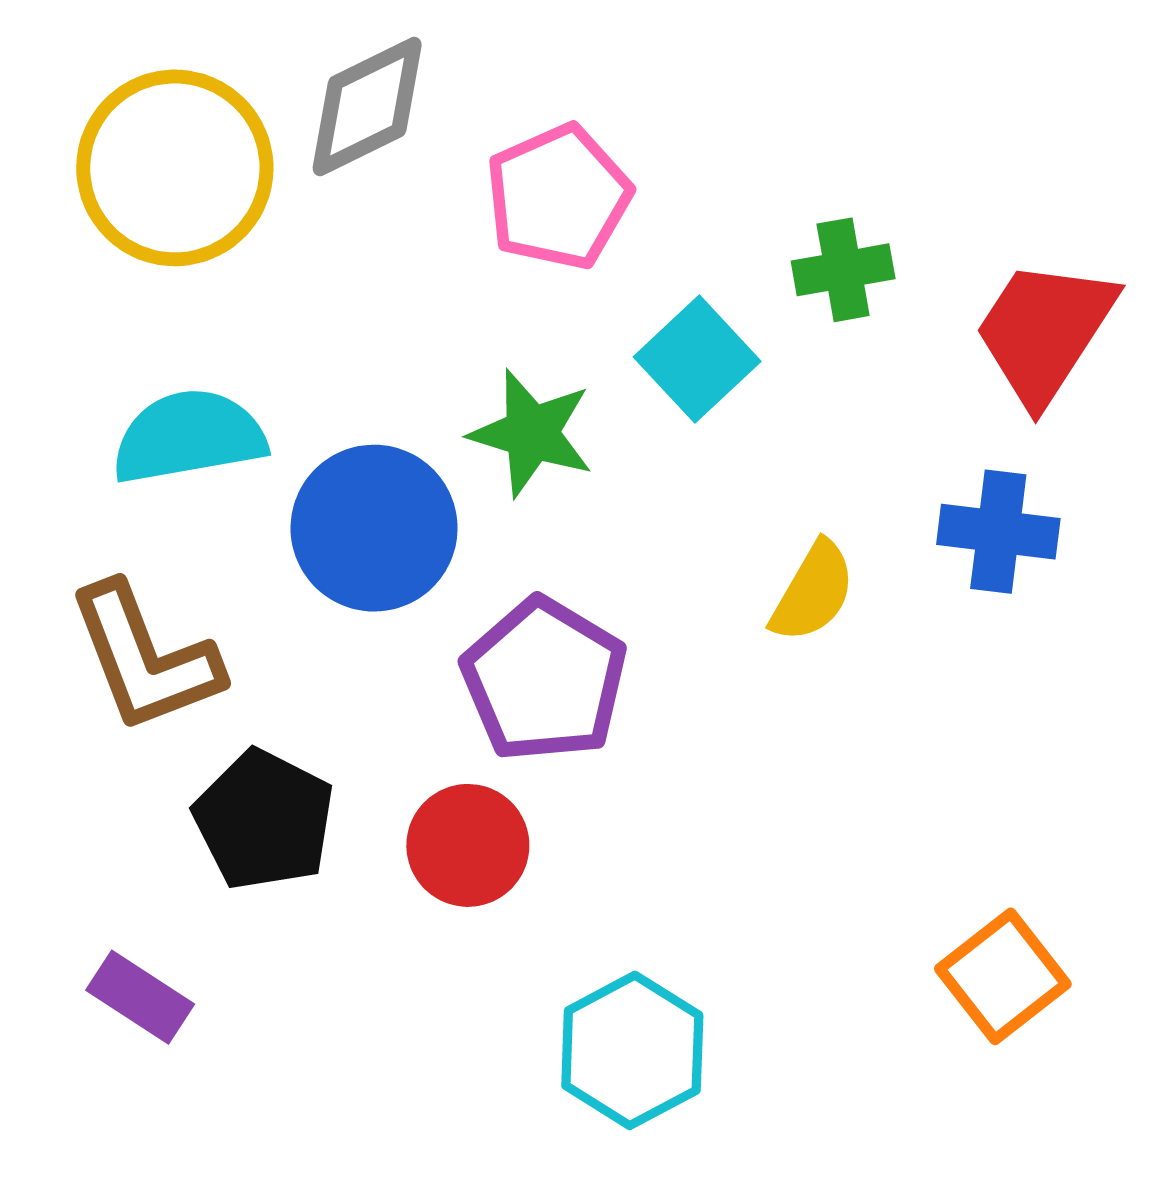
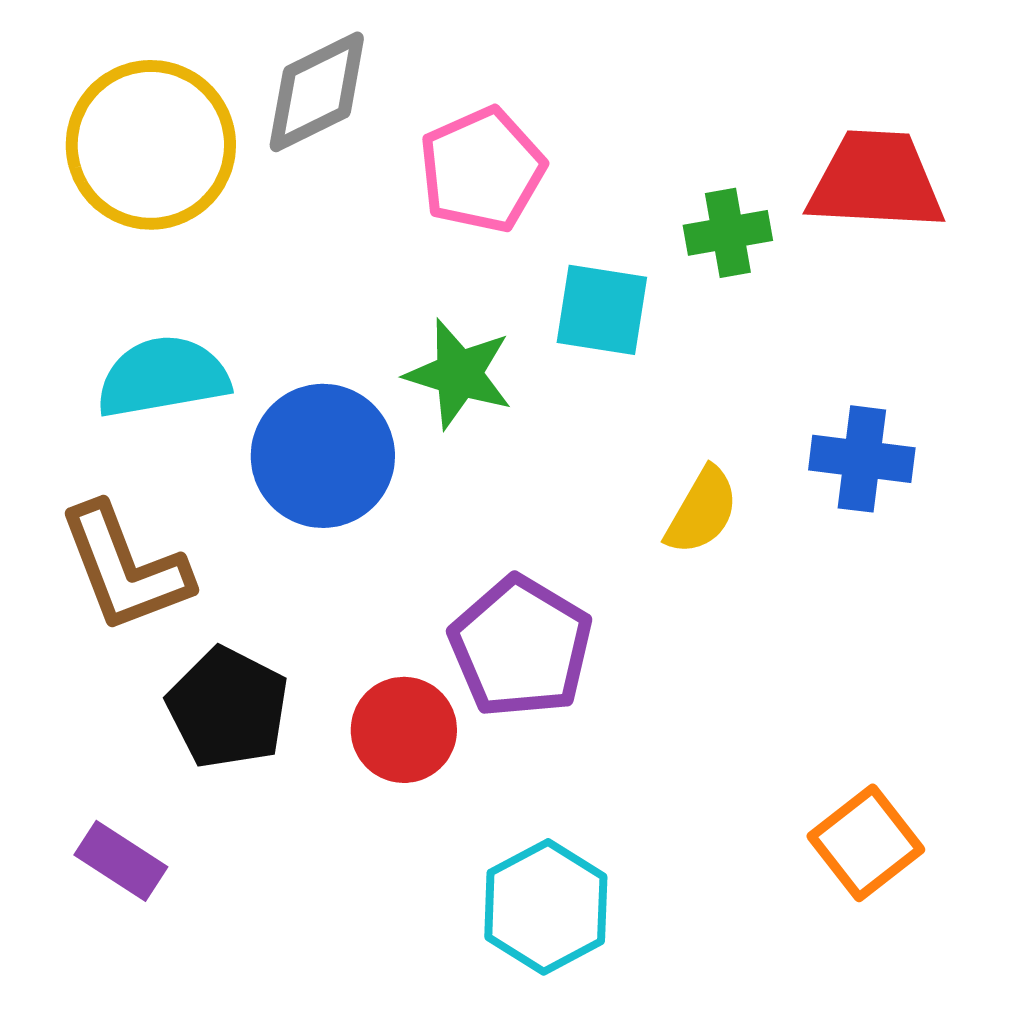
red trapezoid: (1045, 331) -> (876, 181), moved, turned 60
cyan square: (697, 359) -> (602, 310), turned -38
purple pentagon: (544, 680) -> (521, 647), moved

